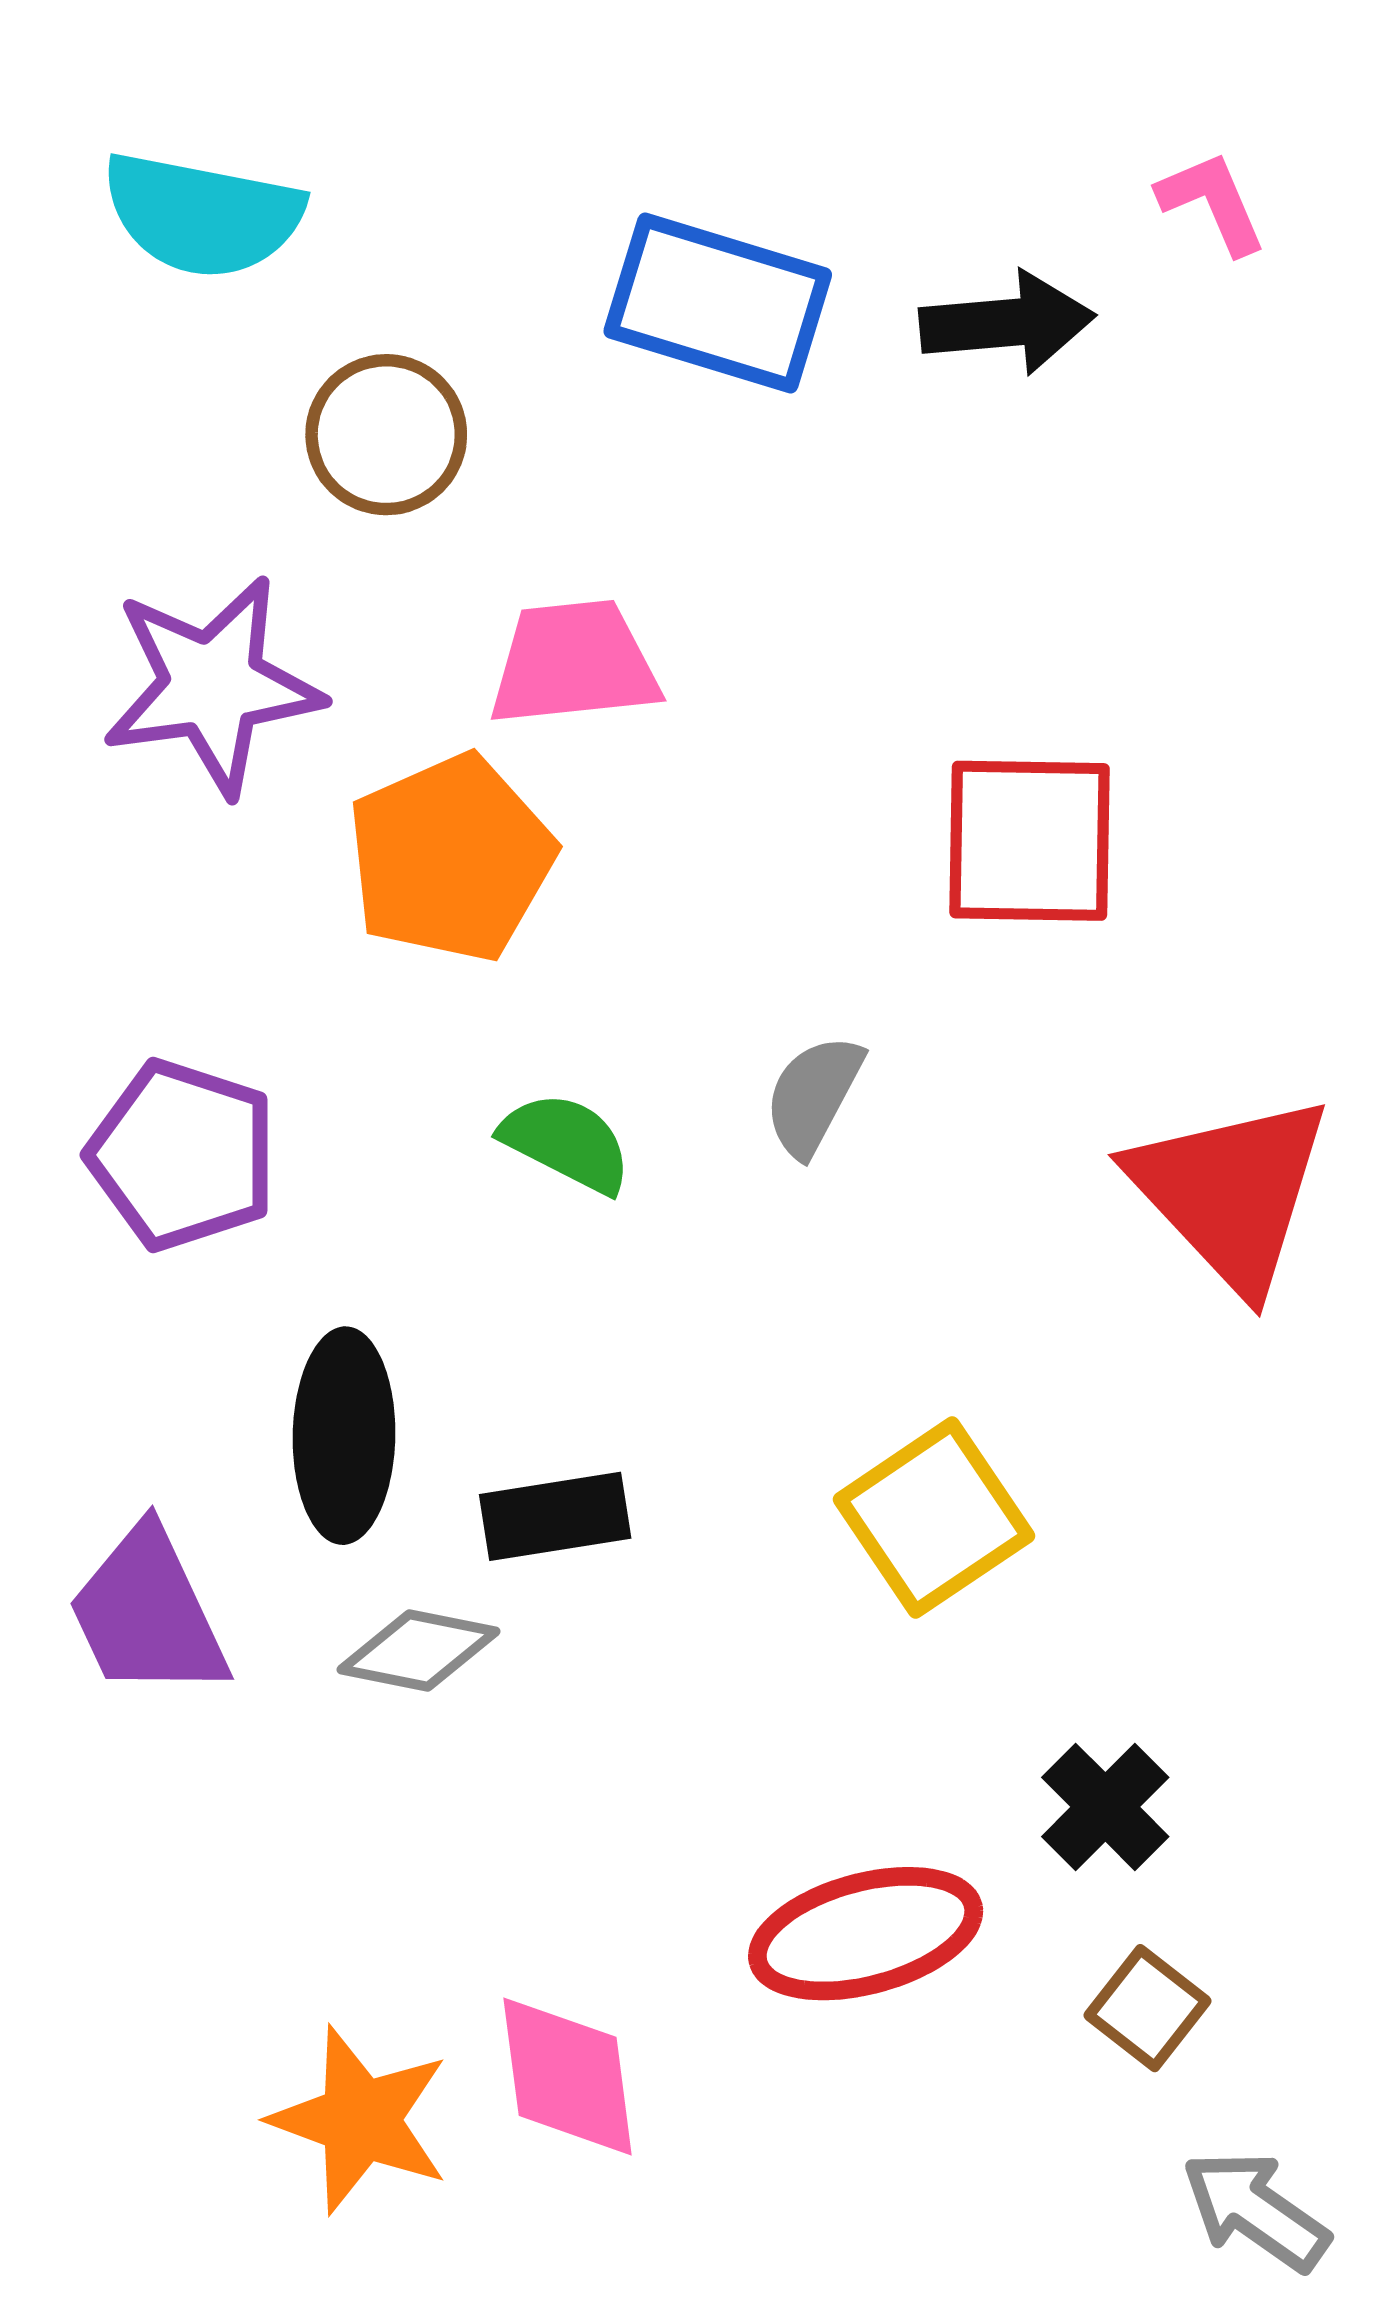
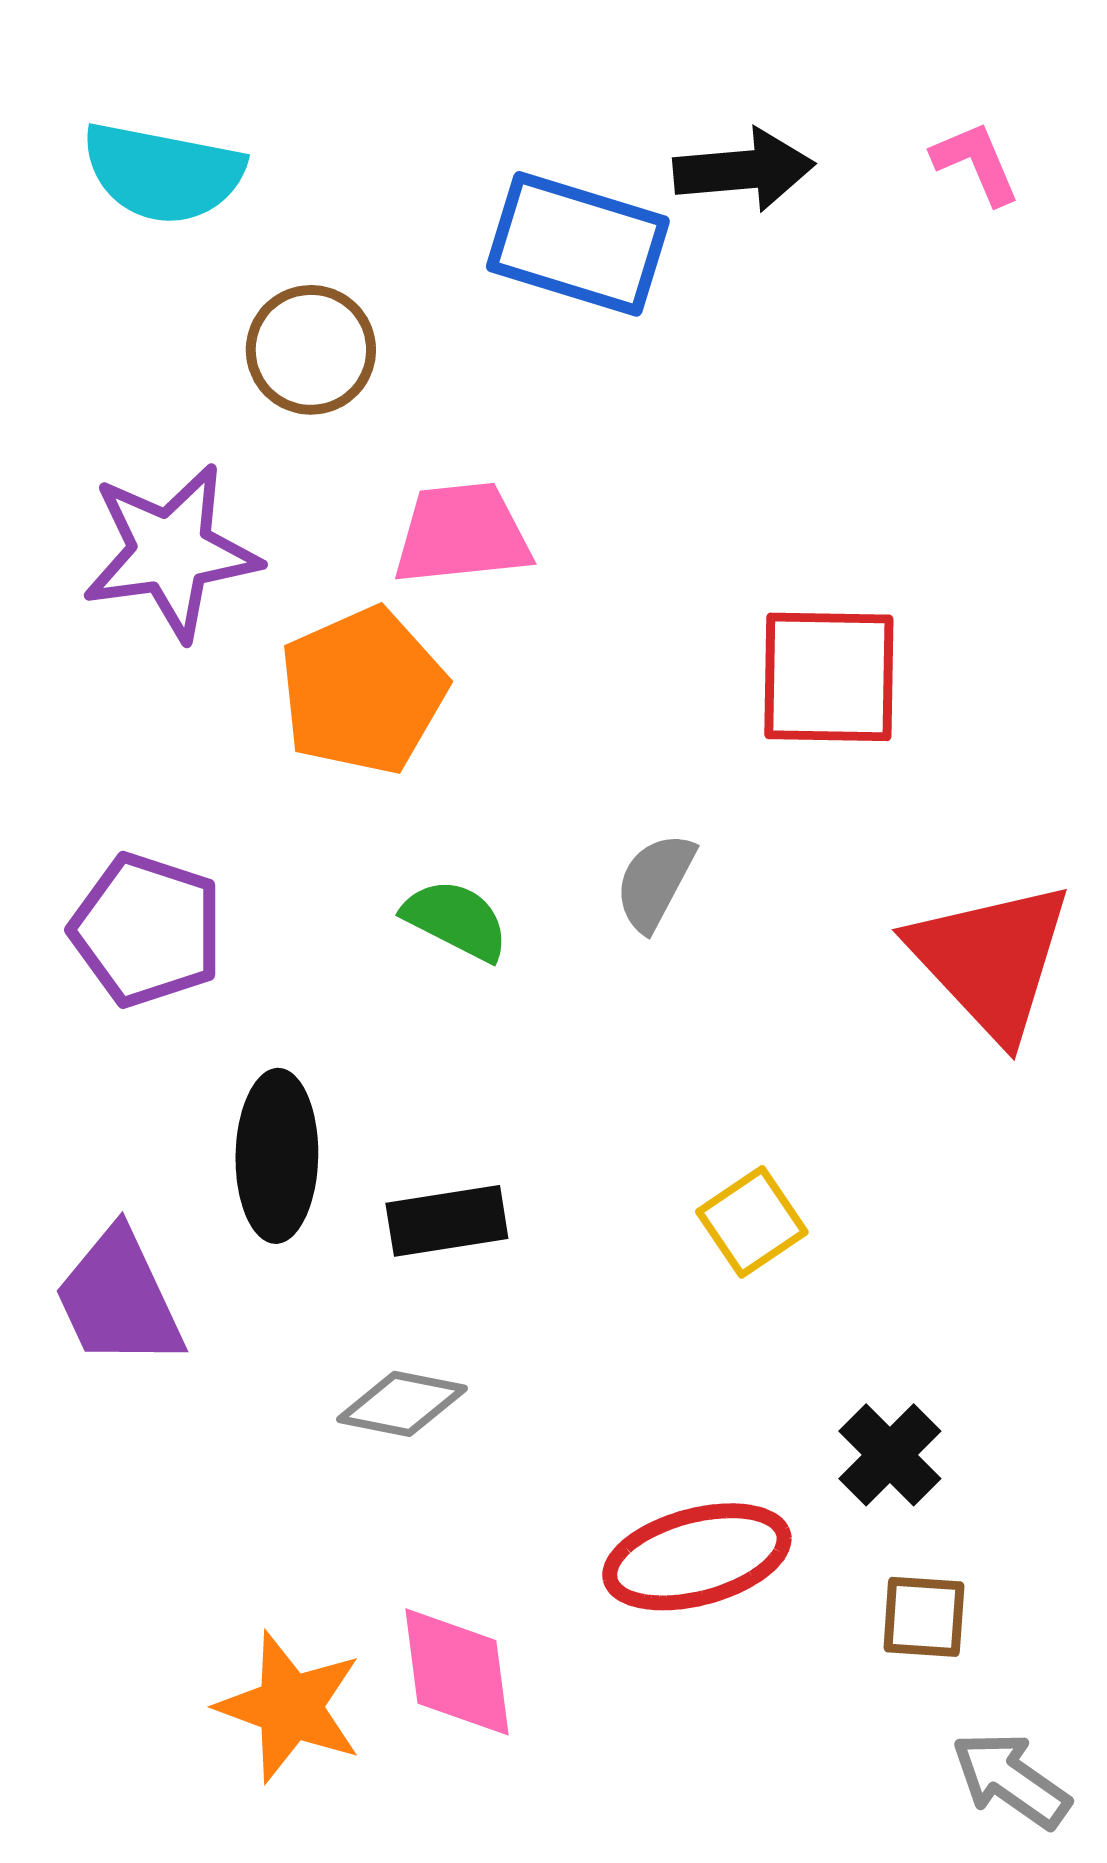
black arrow: (1007, 323) -> (744, 170), moved
yellow square: (934, 1518) -> (752, 1222), size x0.7
gray diamond: (419, 1650) -> (402, 1404), moved
brown square: (1148, 2008) -> (924, 1617), turned -34

